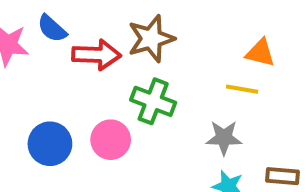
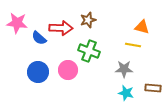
blue semicircle: (52, 29) -> (39, 38), moved
brown star: (151, 39) -> (88, 20), size x0.7

